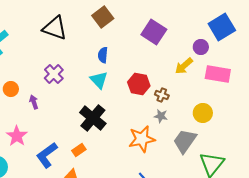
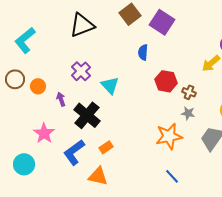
black triangle: (55, 28) -> (82, 25), turned -40
purple square: (154, 32) -> (162, 22), moved
blue semicircle: (103, 55) -> (143, 52), moved
cyan triangle: (99, 80) -> (110, 85), moved
black cross: (93, 118) -> (87, 115), moved

